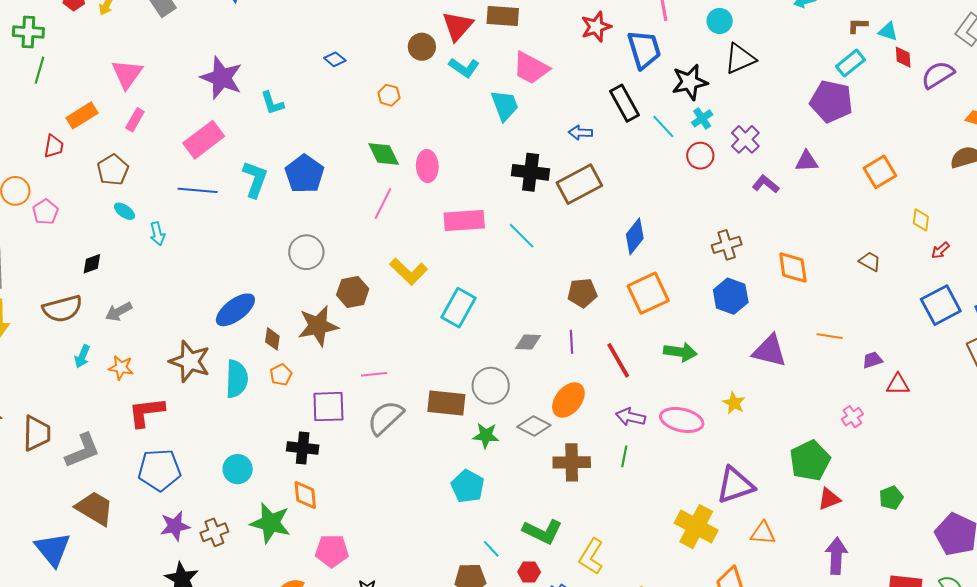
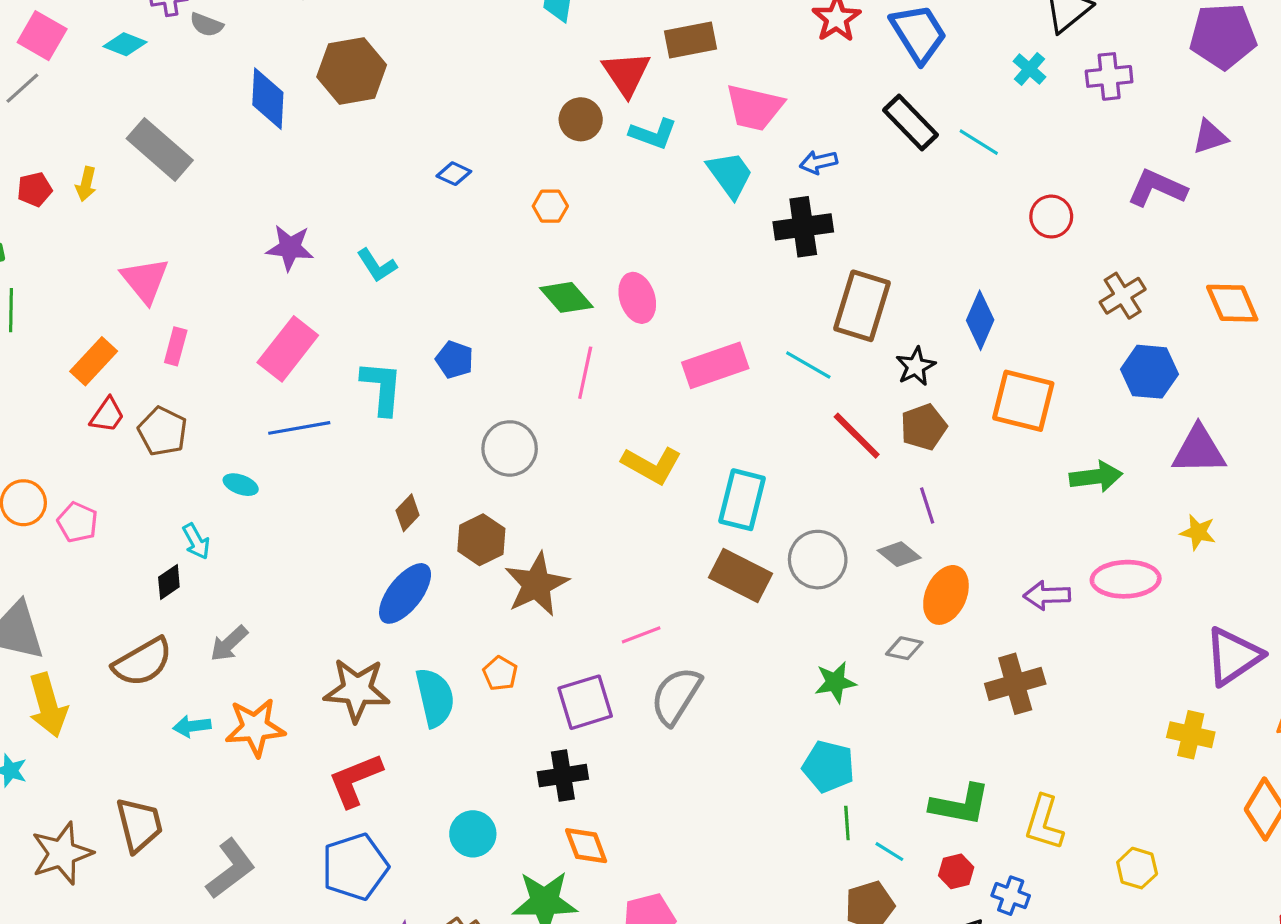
purple star: (222, 78) -> (290, 248), size x0.7
black star: (690, 82) -> (916, 366), moved, size x0.7
cyan cross: (702, 118) -> (1029, 69), moved
blue arrow: (580, 133) -> (818, 162), moved
purple cross: (745, 139) -> (1109, 76), moved, turned -36
red trapezoid: (54, 146) -> (107, 415), moved, turned 40
red circle: (700, 156) -> (1051, 217), moved
black cross: (531, 172) -> (803, 227), moved
blue pentagon: (305, 174) -> (455, 360), size x0.6
brown rectangle: (579, 184) -> (862, 306), moved, turned -30
purple L-shape: (766, 184) -> (1157, 188), size x1.4
cyan ellipse: (124, 211) -> (241, 485), moved
cyan arrow: (157, 234) -> (196, 541), moved
gray circle: (306, 252) -> (510, 448), moved
brown hexagon: (353, 292) -> (481, 540), moved
orange square: (648, 293) -> (1023, 401), turned -36
brown diamond: (272, 339) -> (408, 513), moved, turned 50
gray diamond: (528, 342) -> (899, 554), moved, turned 52
purple triangle: (770, 351) -> (1199, 450), moved
cyan arrow: (82, 356) -> (192, 726), turned 75
red line: (618, 360) -> (857, 436), moved
orange star: (121, 368) -> (255, 727), size x1.5
gray circle: (491, 386) -> (818, 560), moved
brown rectangle: (446, 403) -> (741, 576), moved, turned 36
red L-shape: (146, 412) -> (355, 780), moved
gray diamond: (534, 426) -> (904, 648), size x0.7
brown trapezoid: (37, 433) -> (139, 825), moved
green line: (624, 456) -> (847, 823), moved
brown cross: (572, 462) -> (1015, 684), moved
yellow cross: (696, 527) -> (1191, 735), size x0.7

